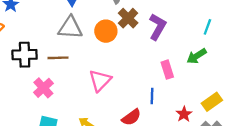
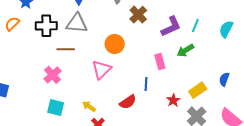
brown cross: (128, 18) -> (138, 15), moved
purple L-shape: (157, 27) -> (171, 27), moved, turned 35
orange circle: (106, 31) -> (115, 44), moved
black cross: (25, 55) -> (46, 26), moved

